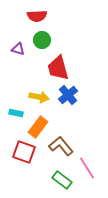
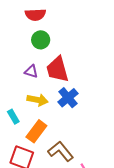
purple triangle: (18, 49) -> (31, 71), moved
cyan rectangle: (16, 113) -> (13, 117), turned 48

